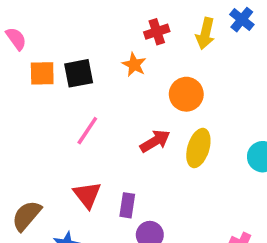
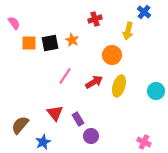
yellow arrow: (205, 33) -> (128, 31), moved
orange star: (134, 65) -> (72, 40), moved
pink line: (87, 131) -> (65, 76), moved
purple rectangle: (127, 205) -> (78, 119), turned -40

